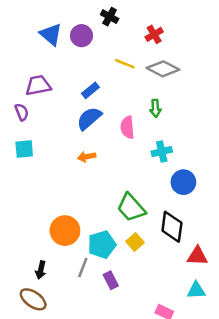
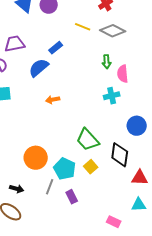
blue semicircle: (89, 118) -> (39, 68), moved
pink semicircle: (127, 127) -> (123, 74), moved
blue circle: (183, 182) -> (137, 126), moved
cyan pentagon: (102, 245) -> (65, 169), turned -30
black arrow: (41, 270) -> (17, 189), turned -88

